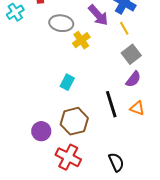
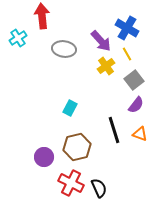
yellow cross: (81, 40) -> (106, 66), moved
black semicircle: (116, 162) -> (99, 188), moved

